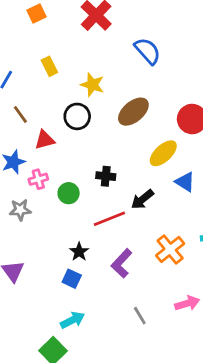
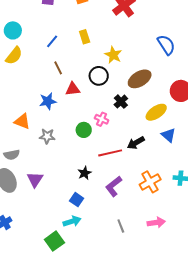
blue semicircle: (148, 51) -> (166, 45), moved
black cross: (106, 176) -> (121, 102), moved, turned 32
pink cross: (38, 179) -> (102, 119), moved, turned 32
blue square: (72, 279) -> (77, 200), moved

